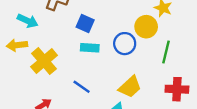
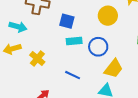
yellow circle: (146, 27) -> (108, 16), moved
blue circle: (125, 44) -> (98, 47), moved
yellow cross: (44, 61) -> (37, 58), size x0.7

